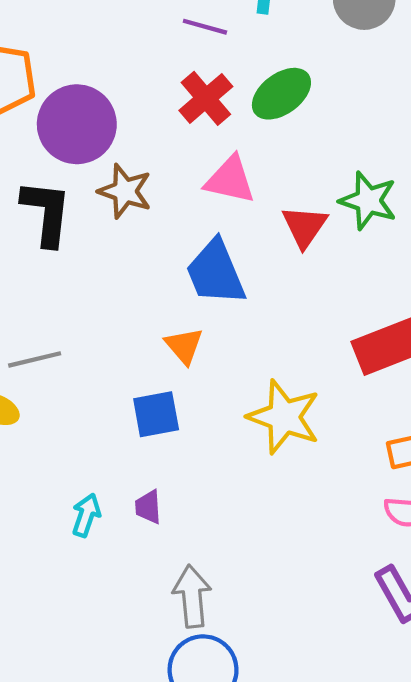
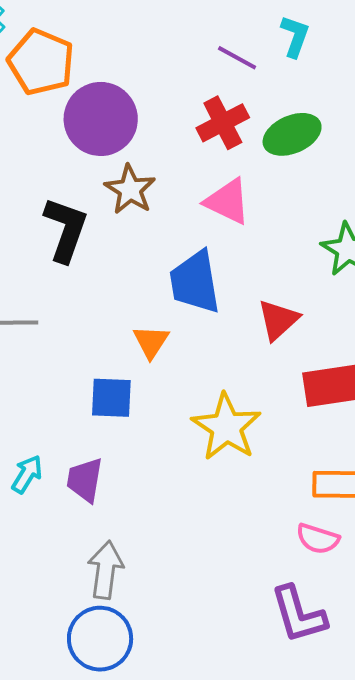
black L-shape: (46, 213) -> (66, 230), moved
red triangle: (305, 226) -> (278, 320), moved
purple trapezoid: (148, 507) -> (85, 480), size x1.4

